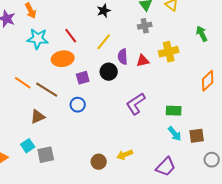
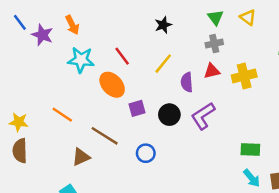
orange ellipse: (63, 59) -> (112, 85), turned 55
red triangle: (143, 61) -> (212, 71), moved
black circle: (109, 72) -> (169, 115), moved
brown line: (47, 90) -> (105, 136), moved
purple L-shape: (136, 104) -> (203, 116), moved
blue circle: (78, 105) -> (146, 153), moved

